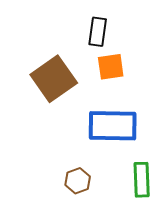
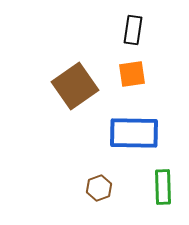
black rectangle: (98, 32) -> (133, 30), moved

